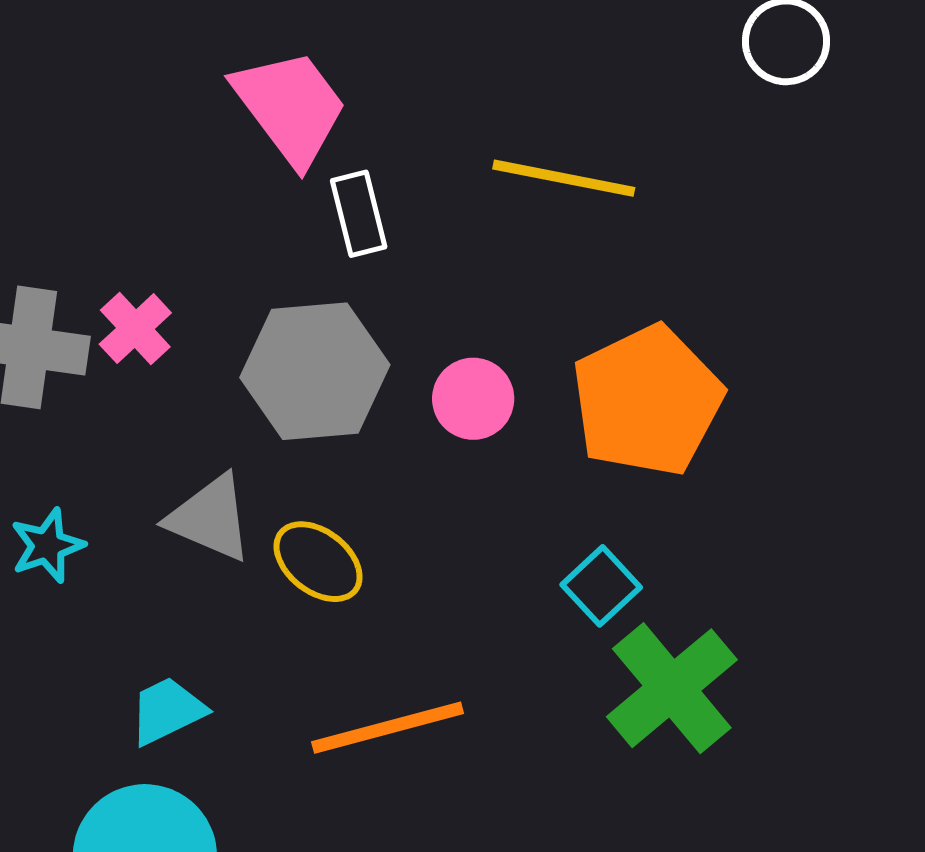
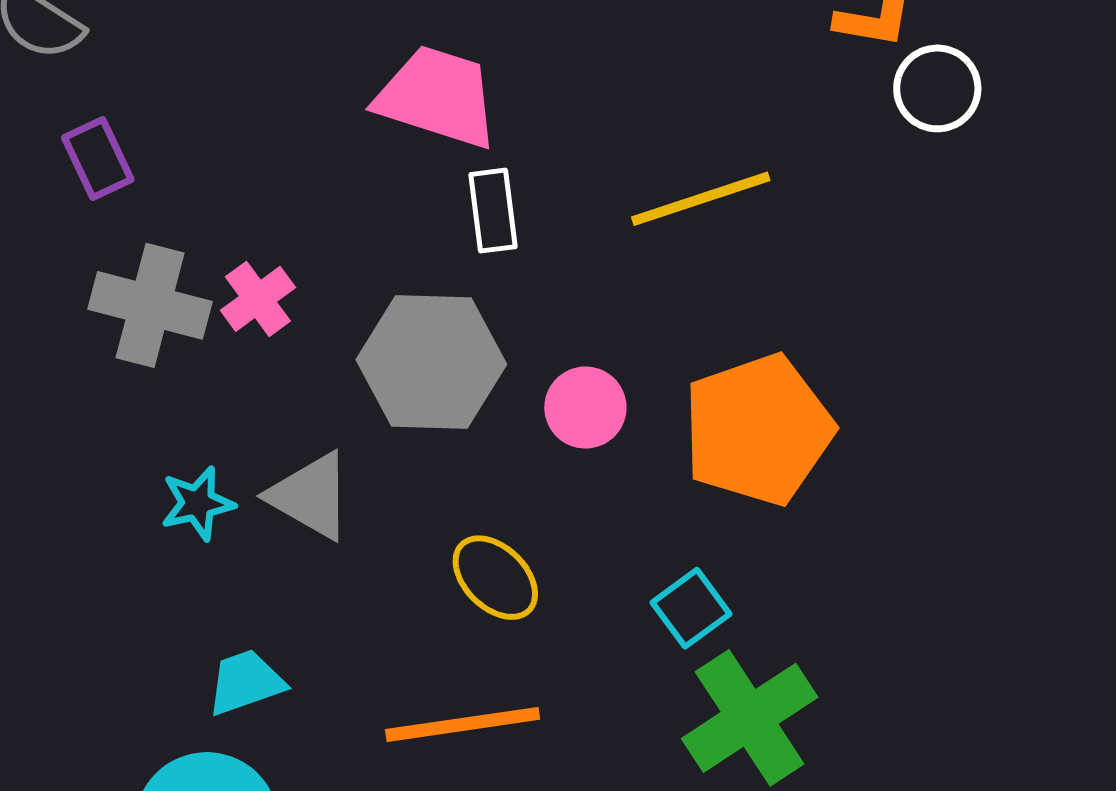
pink trapezoid: (290, 107) -> (437, 97), turned -42
yellow line: (564, 178) -> (701, 199), turned -36
cyan star: (47, 546) -> (198, 503), moved
yellow ellipse: (318, 562) -> (495, 578), moved

